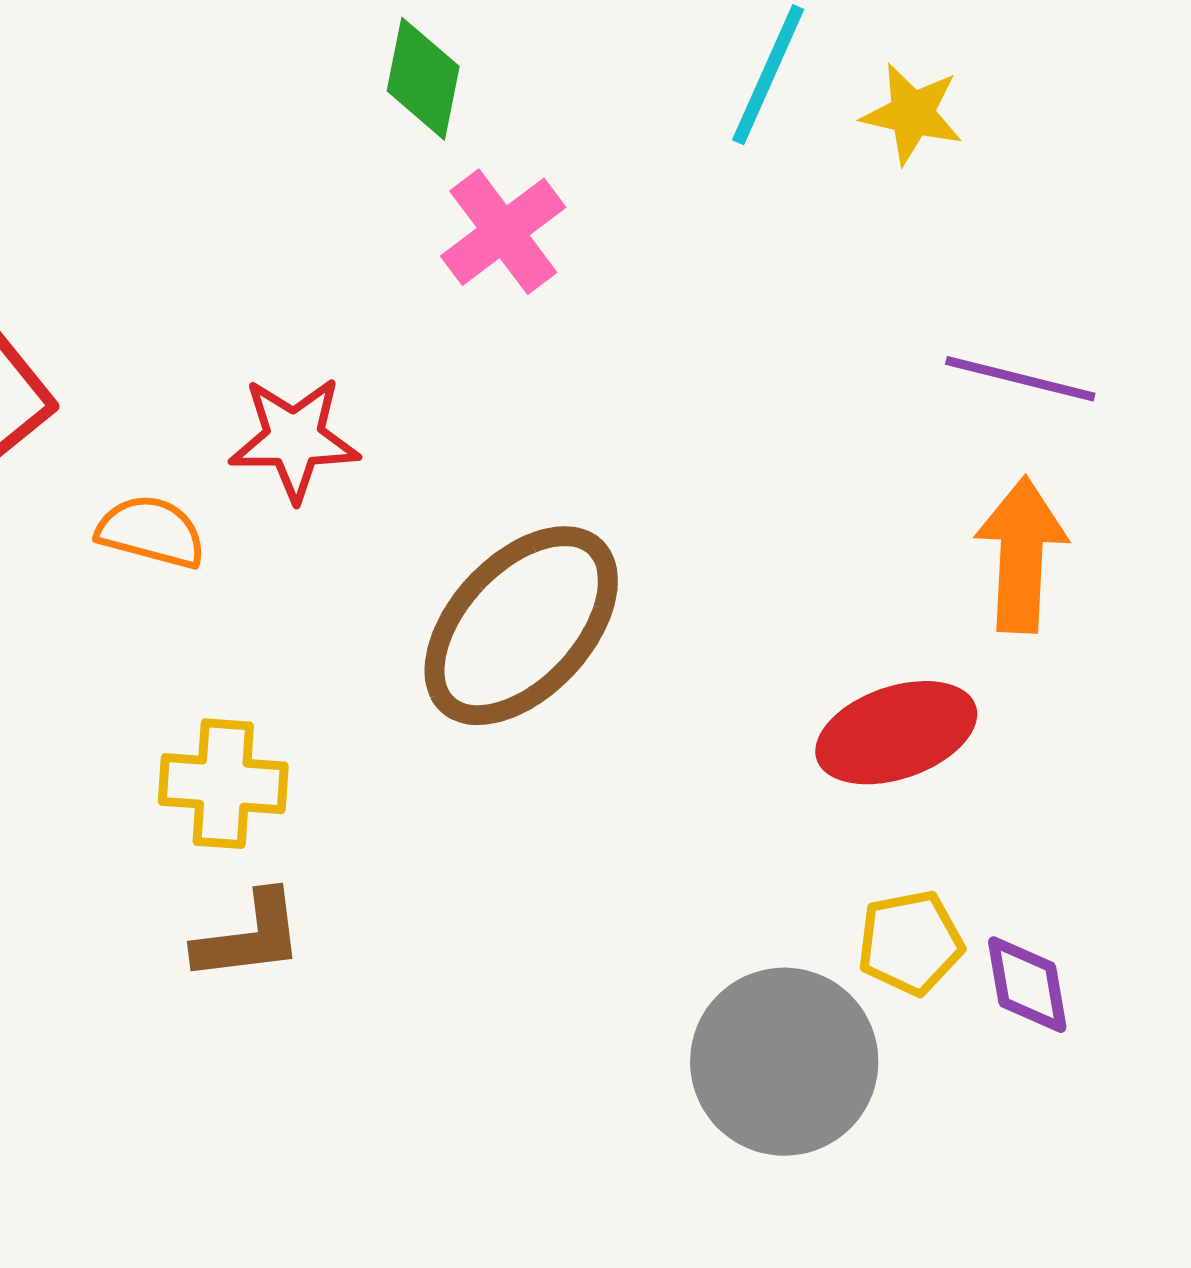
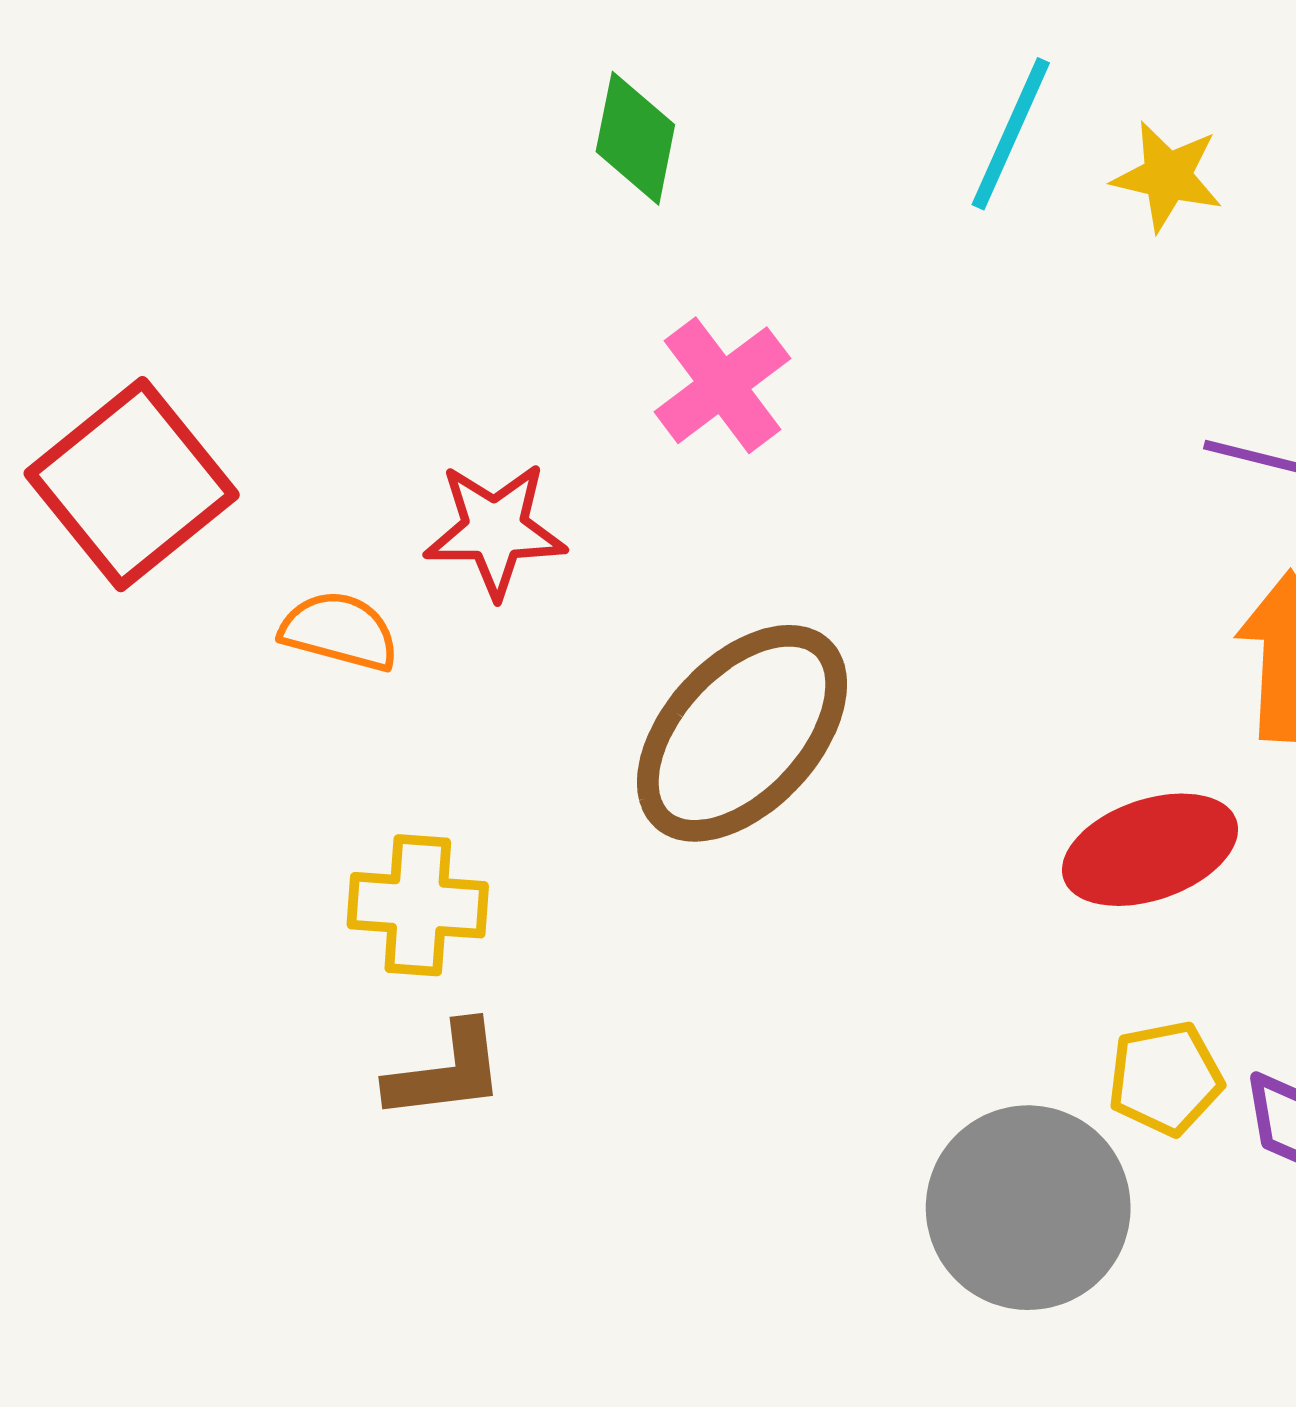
pink cross: (503, 232) -> (722, 385), moved

